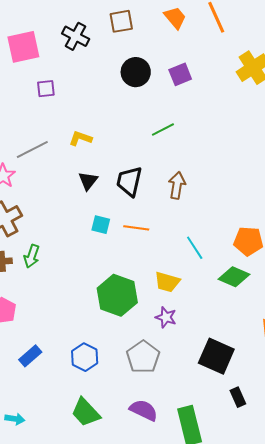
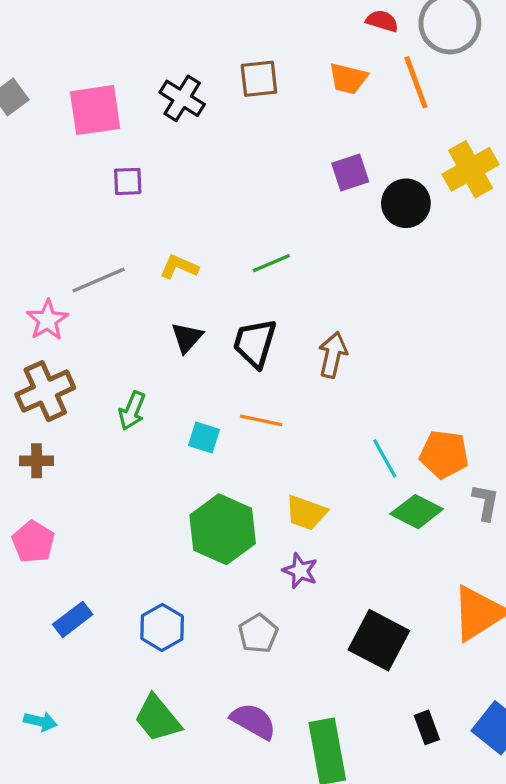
orange trapezoid: (175, 18) -> (348, 78), turned 140
black circle: (136, 72) -> (406, 203), moved
green line: (163, 130) -> (271, 263), moved
cyan square: (101, 225) -> (204, 438), moved
cyan line: (195, 248) -> (385, 458), moved
green arrow: (32, 256) -> (132, 411), moved
gray pentagon: (143, 357) -> (258, 633), size x0.7
black rectangle: (238, 397) -> (427, 727), moved

